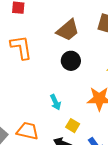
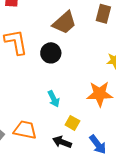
black circle: (71, 61) -> (51, 53), moved

